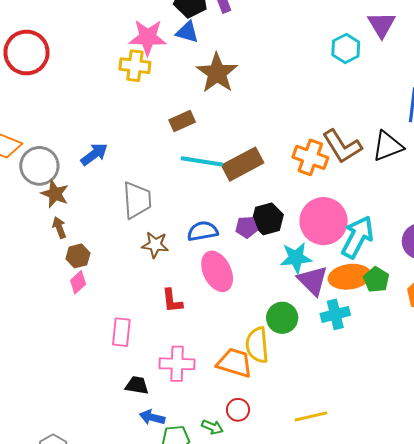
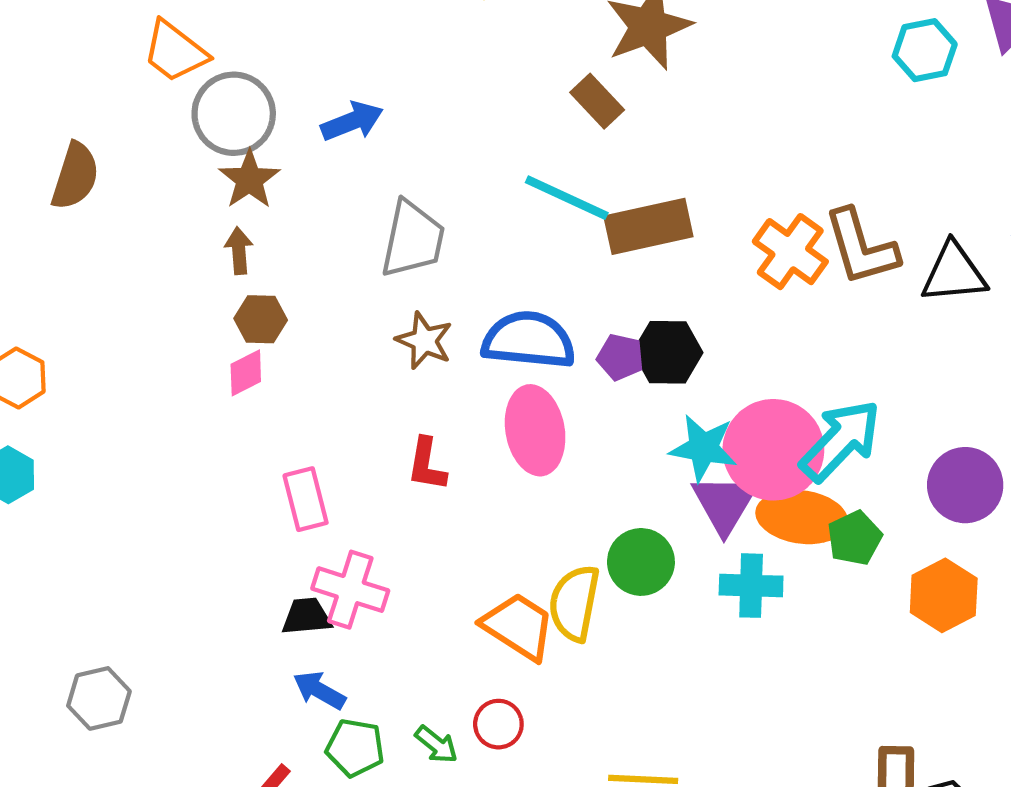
brown rectangle: (182, 121) -> (597, 101), moved, turned 55
pink circle: (324, 221) -> (773, 450), moved
blue semicircle: (203, 231) -> (529, 340), size x1.4
pink rectangle: (121, 332) -> (306, 499), turned -36
pink cross: (177, 364) -> (350, 590), moved
black trapezoid: (137, 385) -> (307, 616), turned -30

